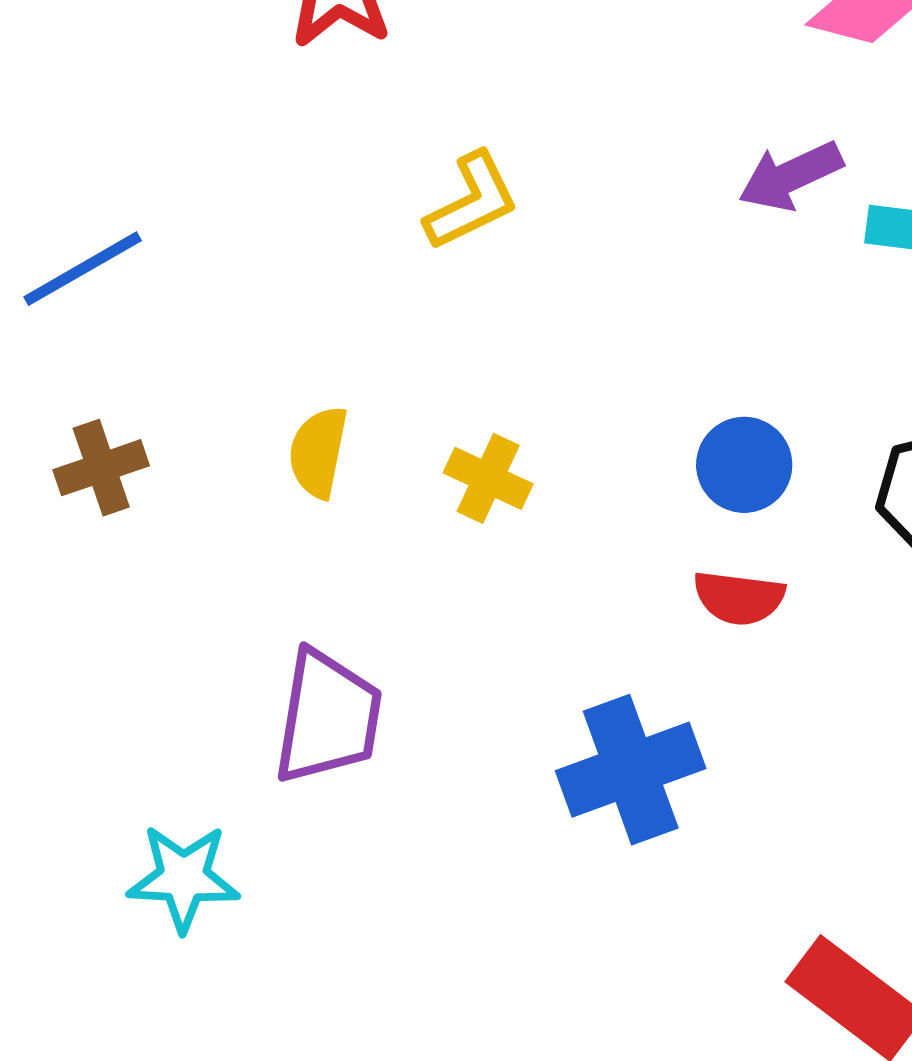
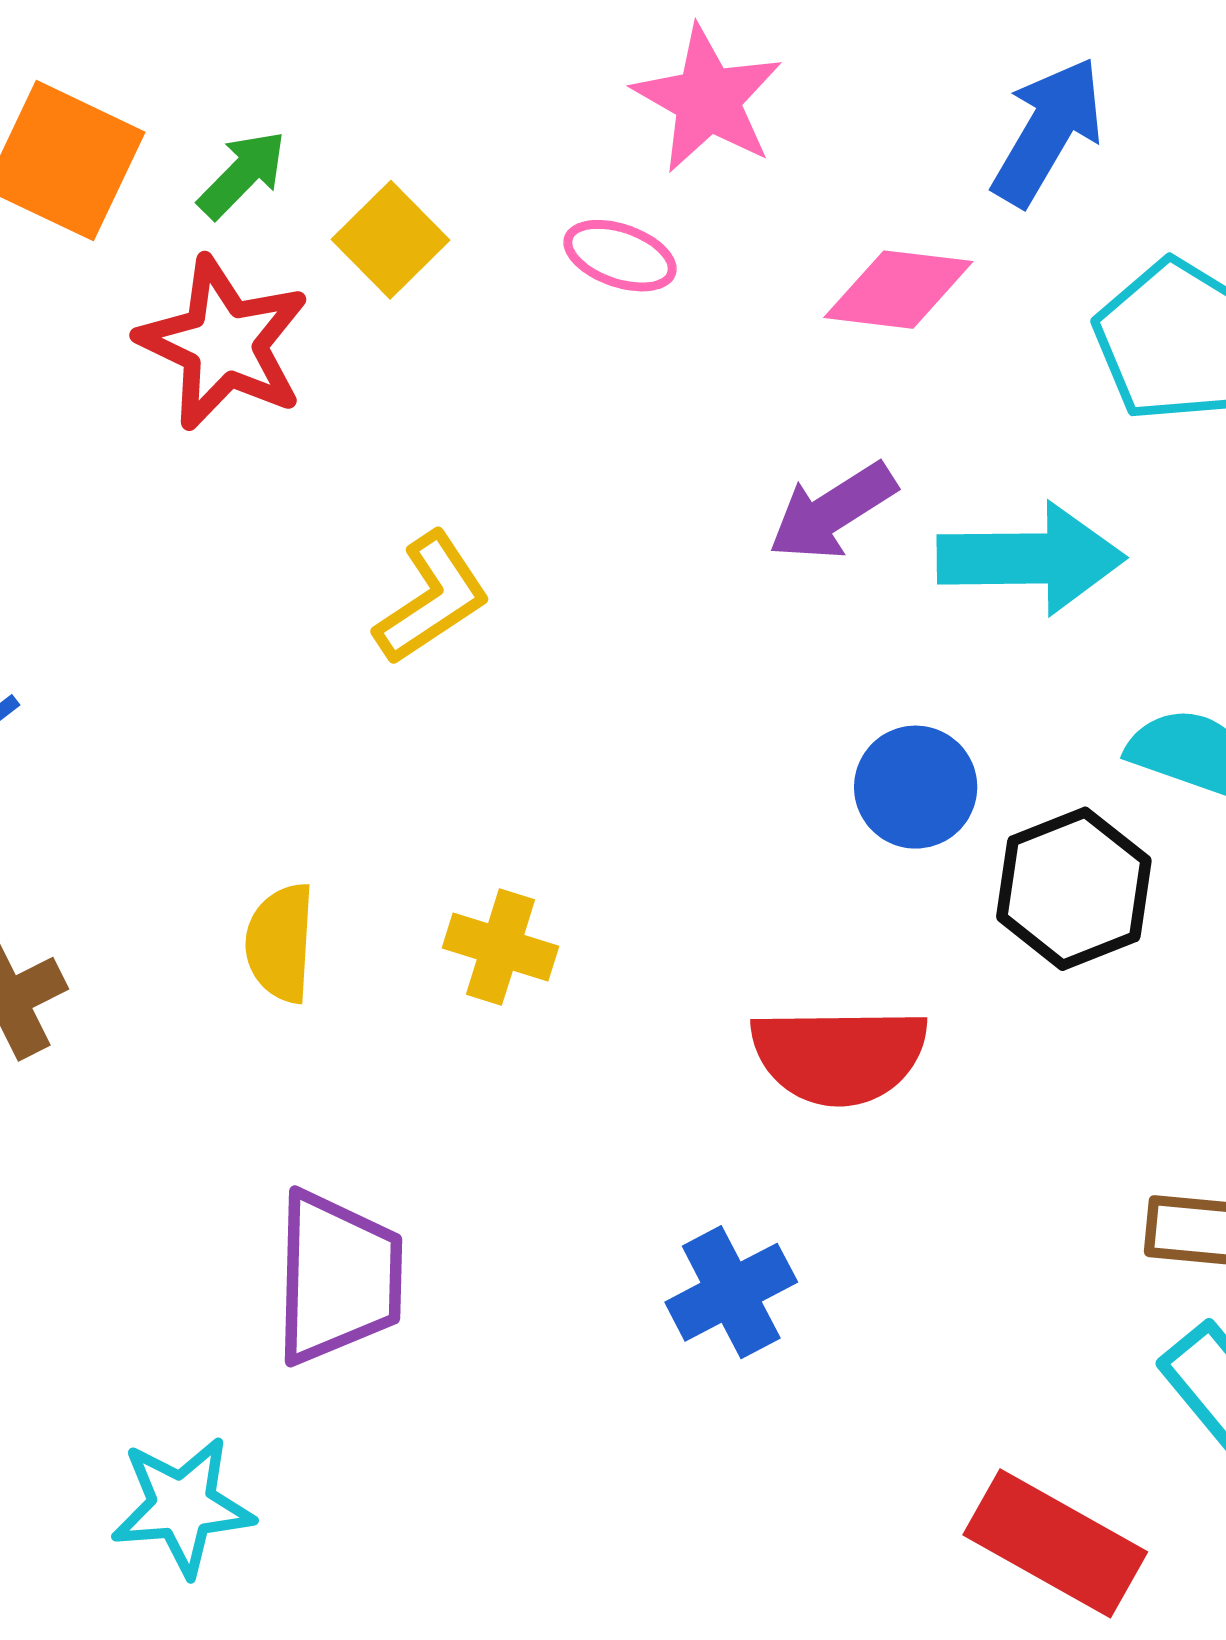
blue circle: (744, 465) -> (916, 787), moved
red semicircle: (739, 598) -> (839, 1056), size x1.5
blue cross: (631, 770) -> (731, 1292), size x0.7

